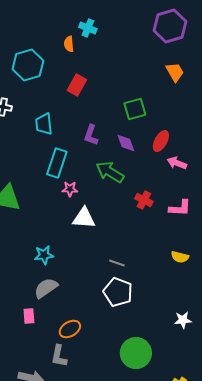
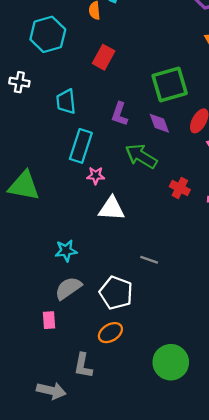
green square: (135, 109) -> (170, 84), size x1.4
white pentagon: (118, 292) -> (116, 293), moved
orange ellipse: (70, 329) -> (110, 333), moved

